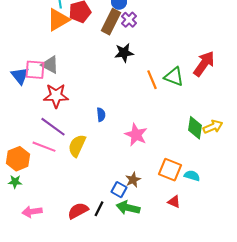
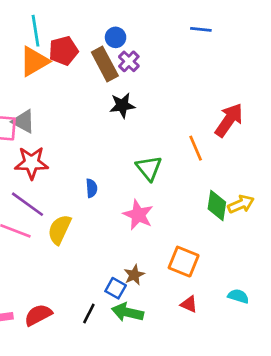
brown rectangle: (111, 22) -> (105, 64), turned -55
green triangle: (174, 77) -> (149, 168), moved, turned 30
orange line: (152, 80) -> (196, 148), moved
cyan semicircle: (192, 176) -> (238, 296), moved
red semicircle: (78, 211) -> (38, 315), moved

